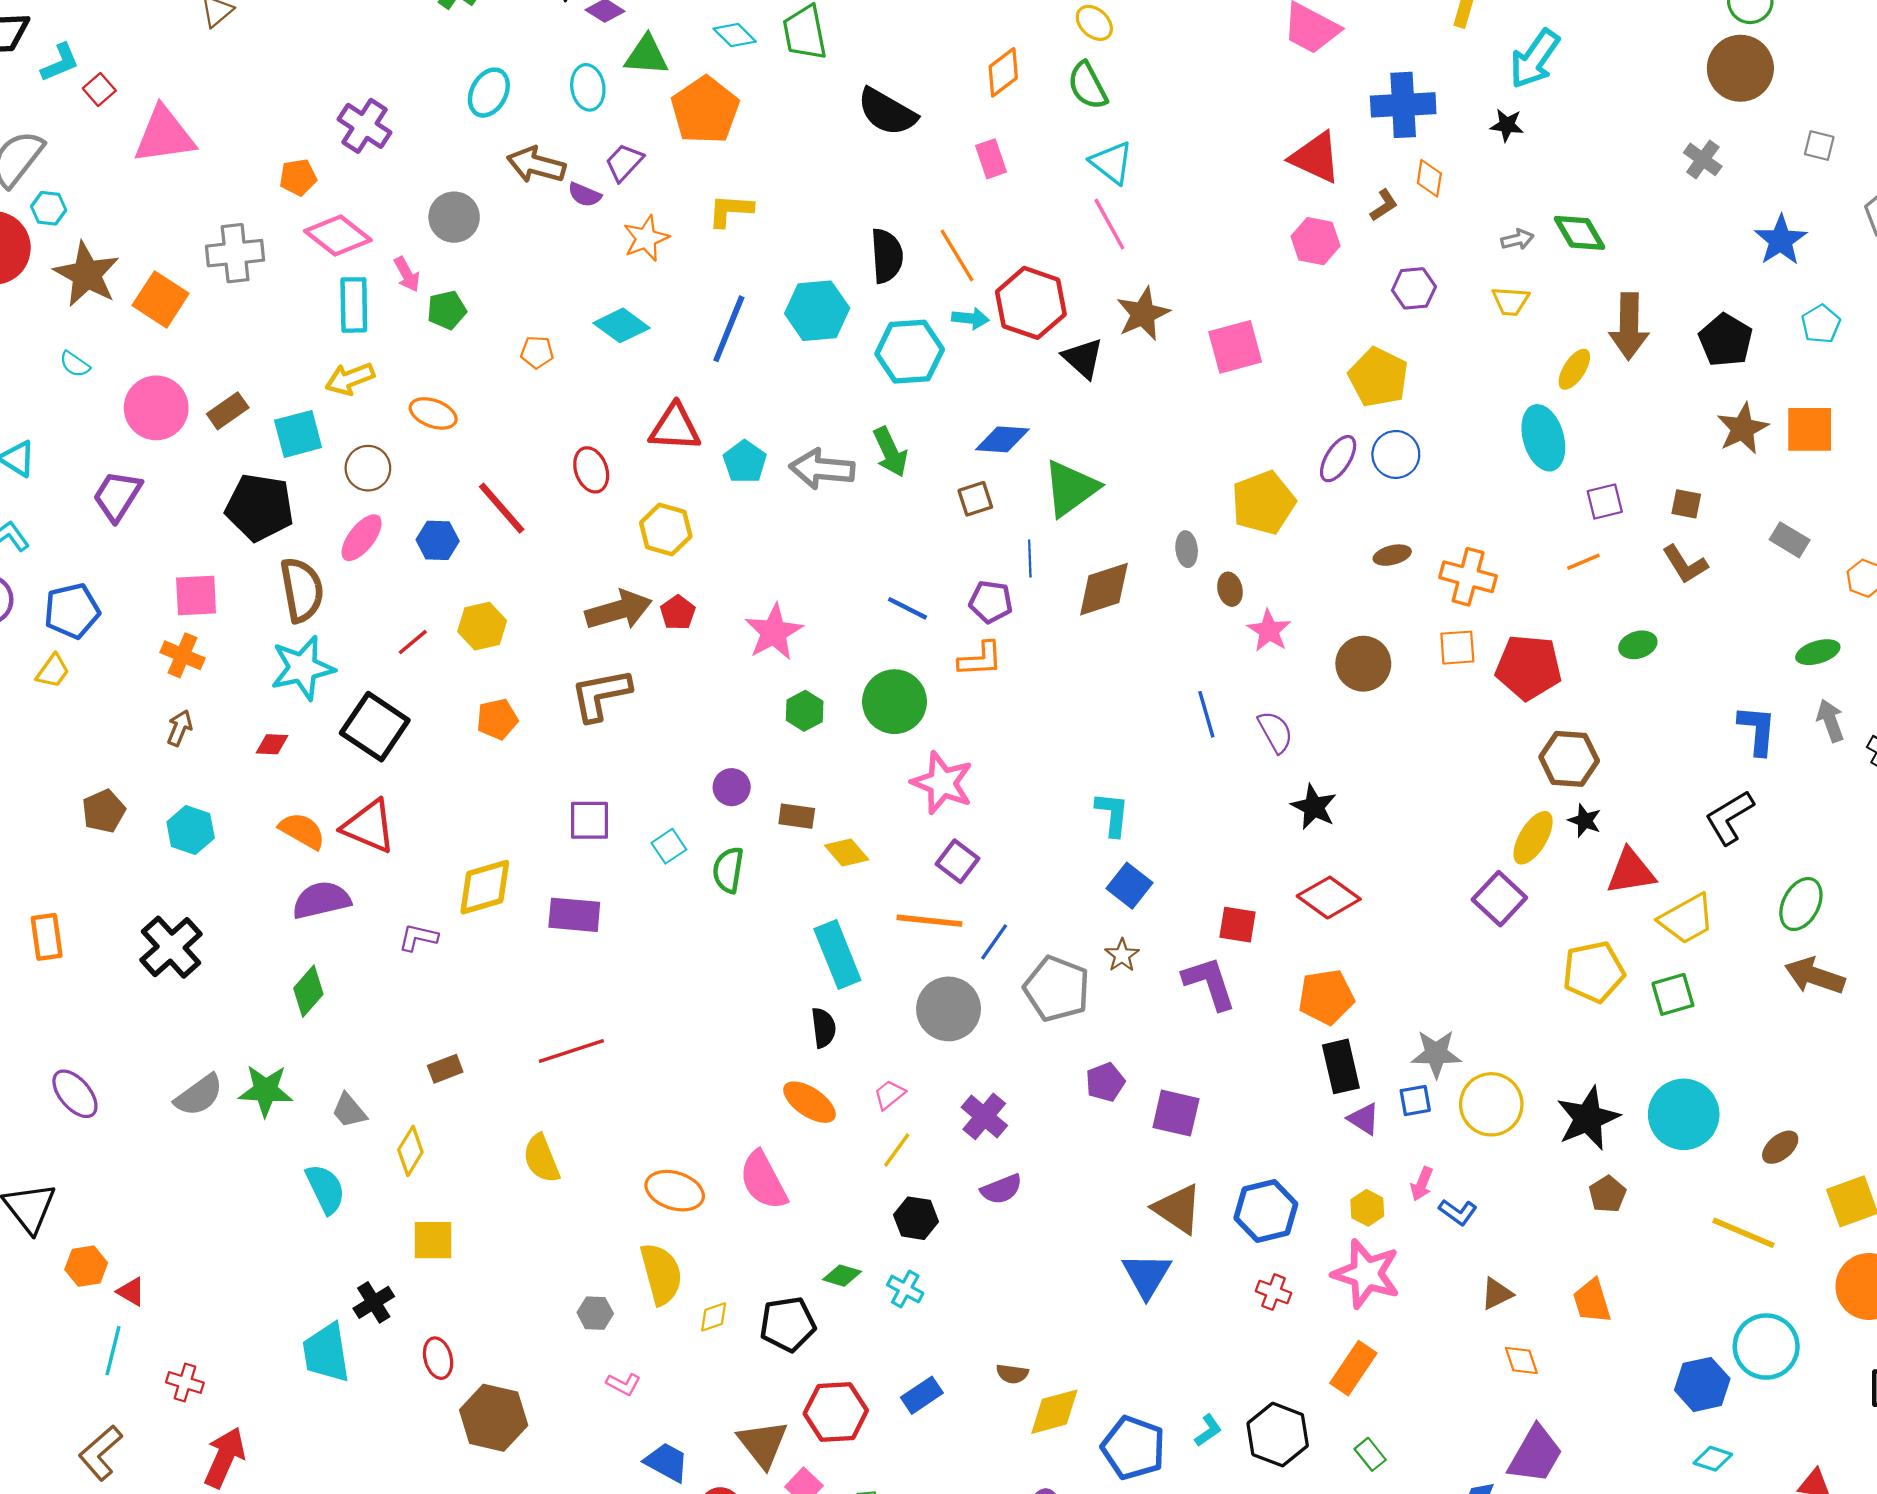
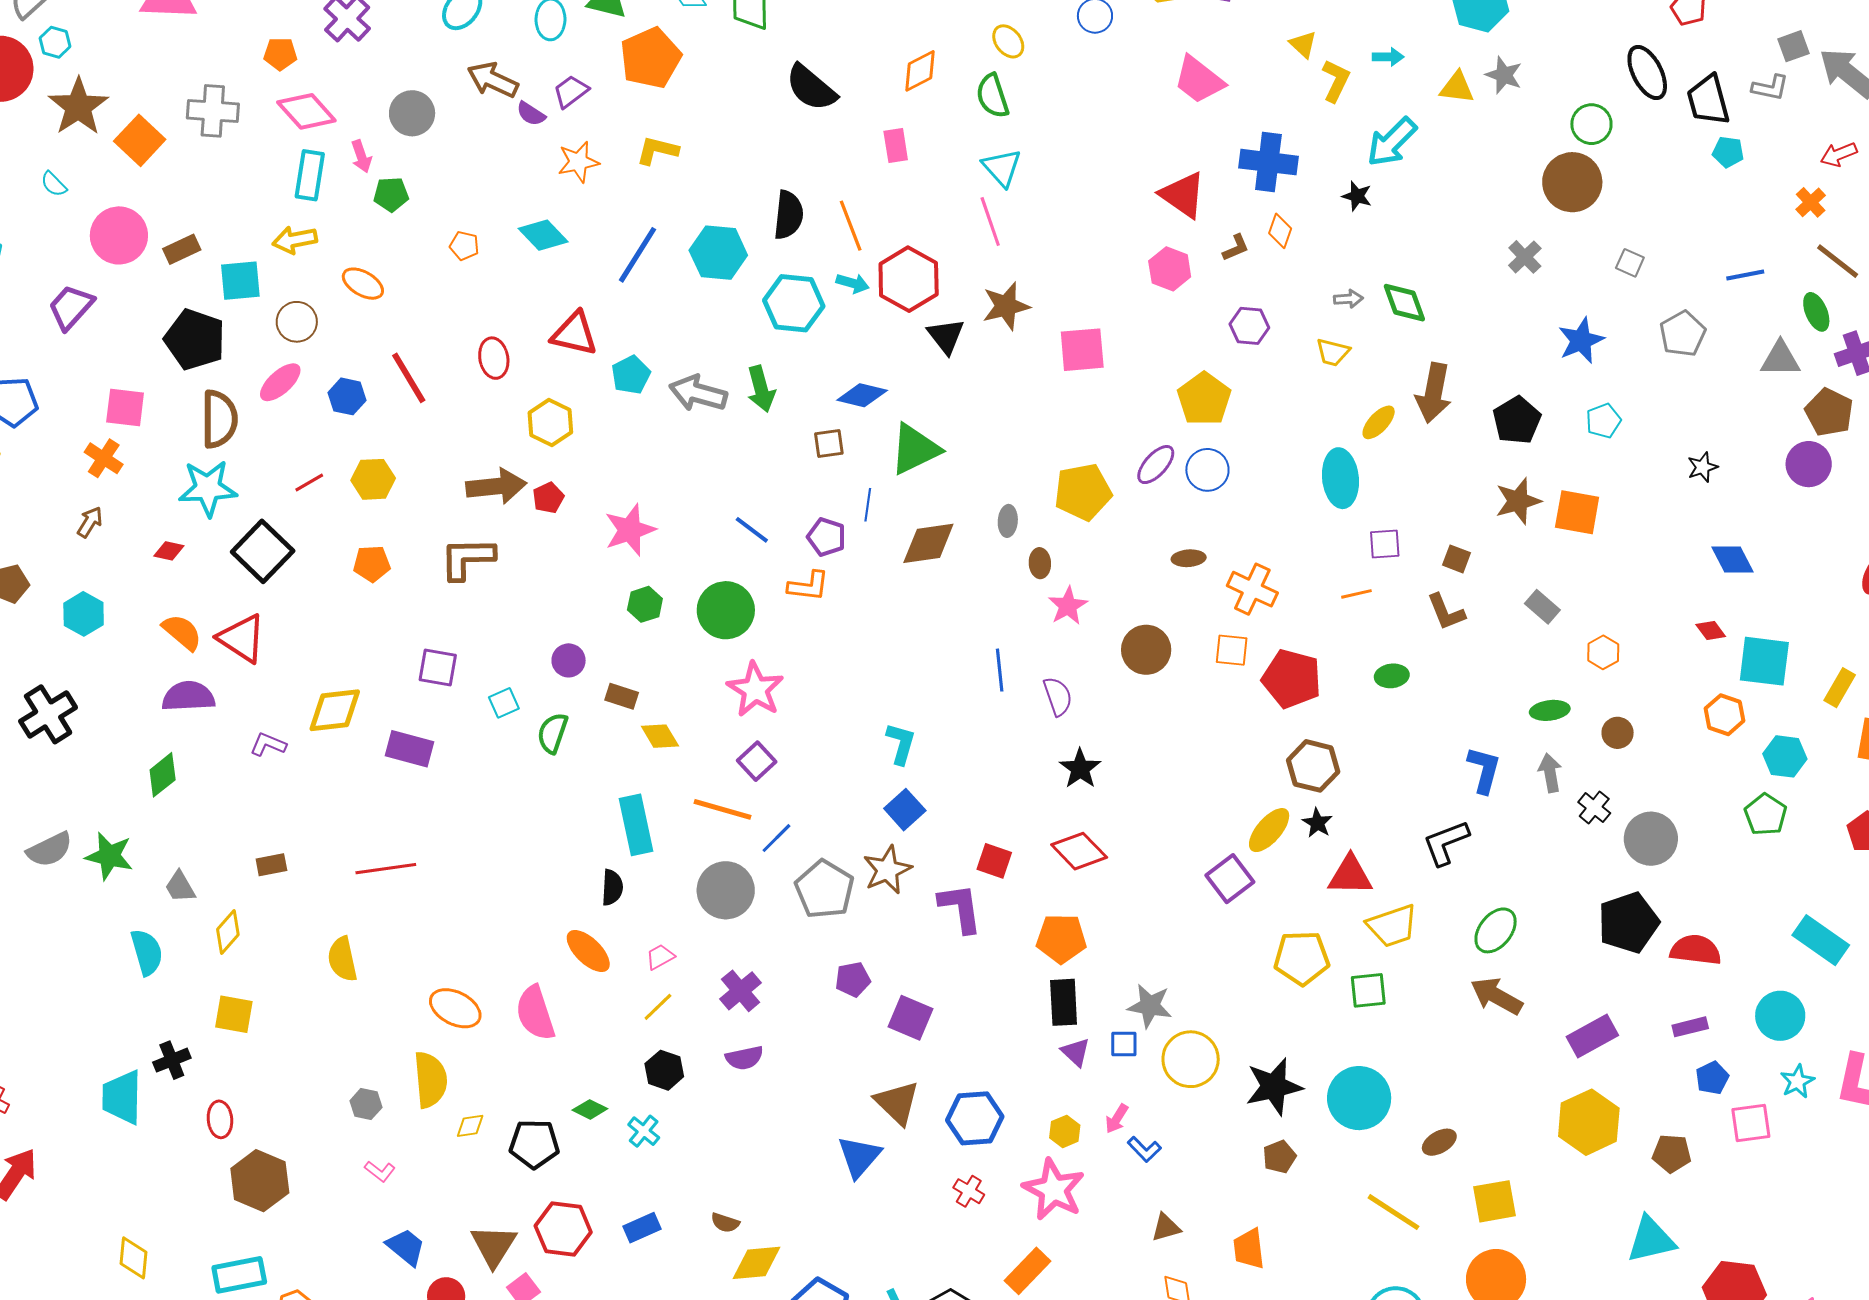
brown star: (1122, 955) -> (887, 870), size x1.6

